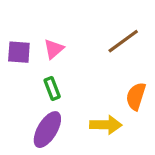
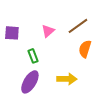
pink triangle: (54, 49) -> (48, 31), moved
orange semicircle: (136, 96) -> (85, 49), moved

